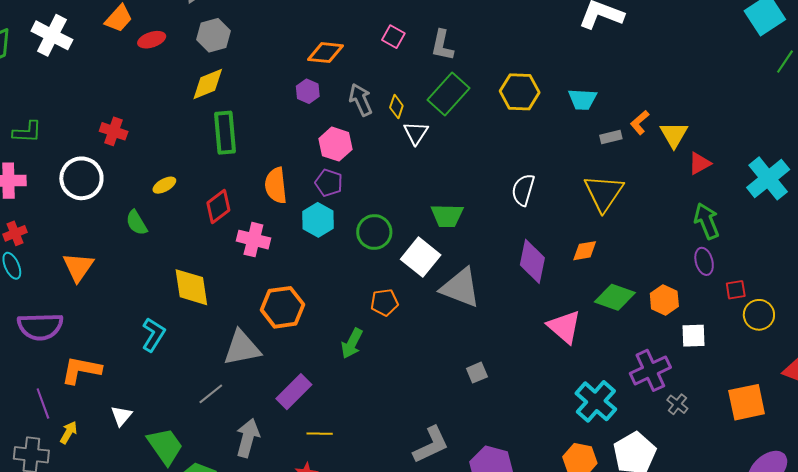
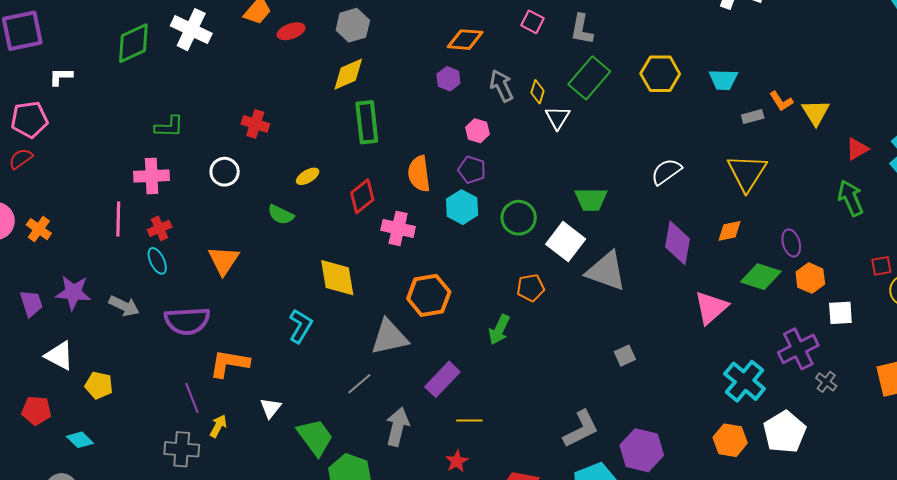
orange L-shape: (640, 122) -> (781, 101), turned -80
pink hexagon: (335, 144) -> (478, 131), size x0.7
red triangle: (700, 163) -> (857, 149), moved
white circle: (81, 178) -> (225, 172), size x0.7
white semicircle: (523, 190) -> (666, 172), turned 40
green semicircle: (137, 223) -> (281, 215), turned -32
purple ellipse: (704, 261) -> (791, 243), moved
pink triangle: (564, 327) -> (711, 307), turned 39

